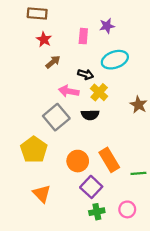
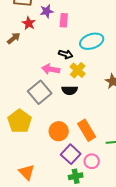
purple star: (107, 26) -> (47, 11), moved
brown arrow: (53, 62) -> (14, 38), moved
orange triangle: (42, 194) -> (27, 172), moved
pink circle: (127, 209) -> (92, 161), moved

